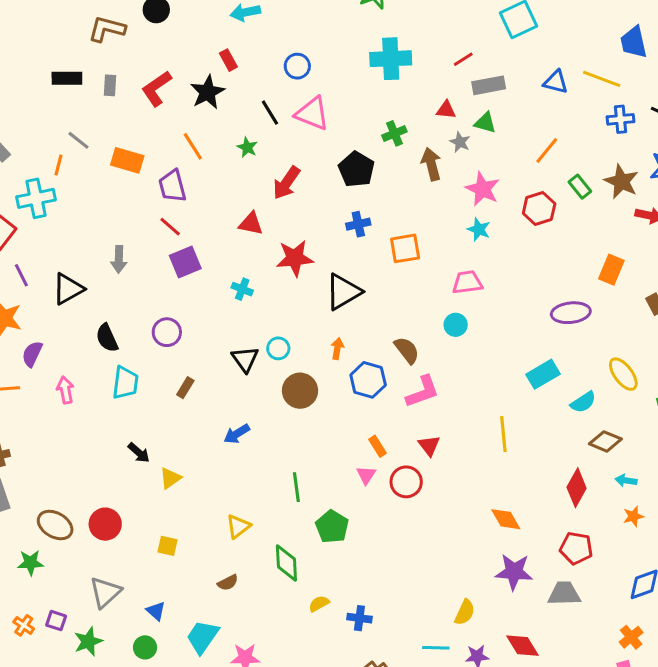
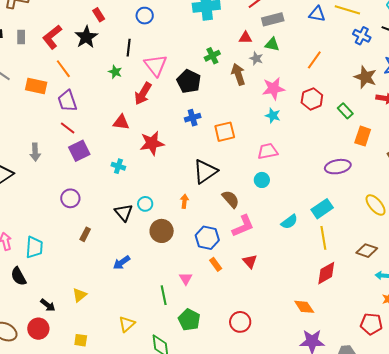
black line: (270, 113) -> (129, 48), turned 42
pink triangle: (312, 114) -> (156, 65), moved, turned 35
blue cross: (620, 119) -> (362, 36), turned 36
orange line: (193, 146) -> (63, 69), moved
green rectangle: (580, 187) -> (345, 111), moved
pink star: (483, 189) -> (273, 89), turned -30
black triangle: (343, 292) -> (205, 172), moved
black semicircle: (107, 338) -> (19, 276), moved
blue hexagon: (368, 380) -> (207, 238), moved
cyan trapezoid: (125, 383) -> (34, 247), moved
cyan semicircle: (583, 402) -> (289, 222), moved
yellow line: (503, 434) -> (323, 238), moved
black arrow: (139, 453) -> (48, 305), moved
pink triangle: (366, 475) -> (186, 279), moved
red circle: (406, 482) -> (240, 322), moved
red diamond: (577, 488) -> (326, 273), moved, turned 35
red pentagon: (576, 548) -> (371, 324), moved

